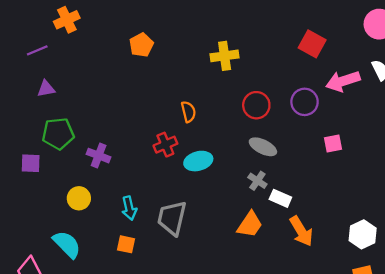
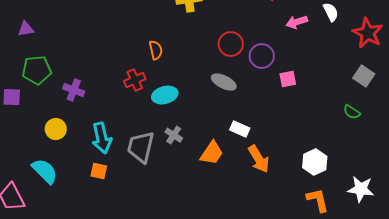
pink arrow: (343, 81) -> (297, 22), size x0.7
purple circle: (305, 102) -> (262, 56), moved
red circle: (256, 105) -> (231, 44), moved
gray cross: (257, 181) -> (174, 135), moved
cyan arrow: (129, 208) -> (102, 138), size x1.4

